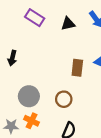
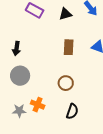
brown rectangle: (77, 68) -> (69, 47), moved
gray circle: (29, 96) -> (20, 76), moved

